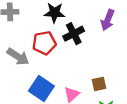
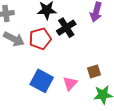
gray arrow: (18, 57) -> (14, 39), moved

